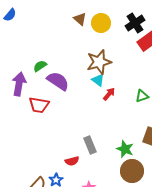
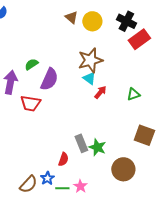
black cross: (135, 23) -> (126, 21), turned -30
purple semicircle: (58, 81) -> (49, 79), turned 80
green star: (125, 149) -> (97, 147), moved
red semicircle: (72, 161) -> (63, 159), turned -56

